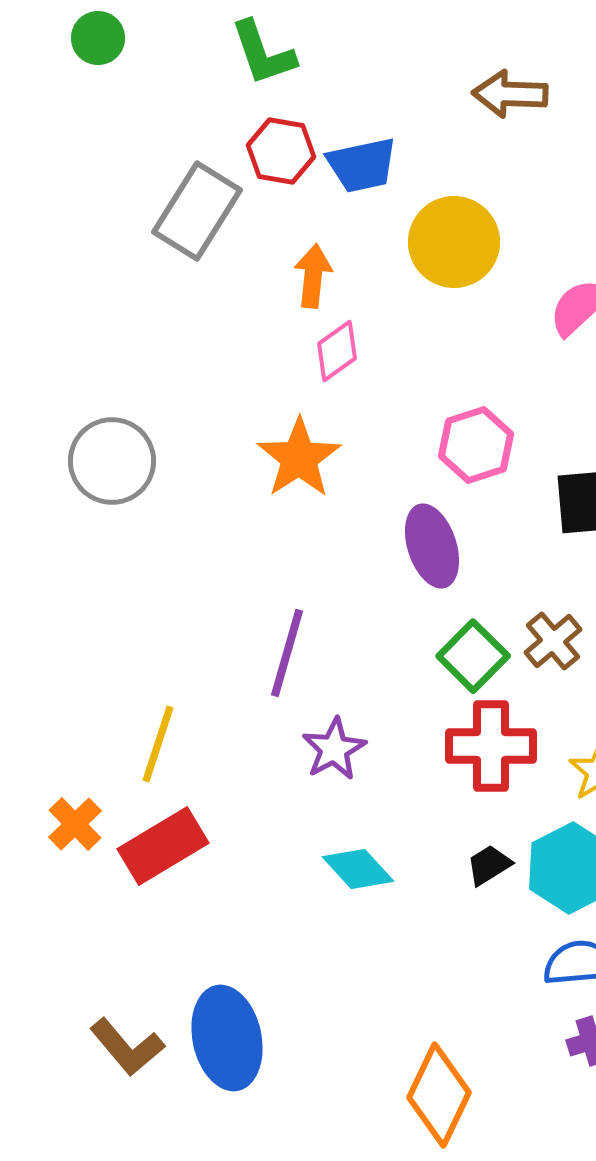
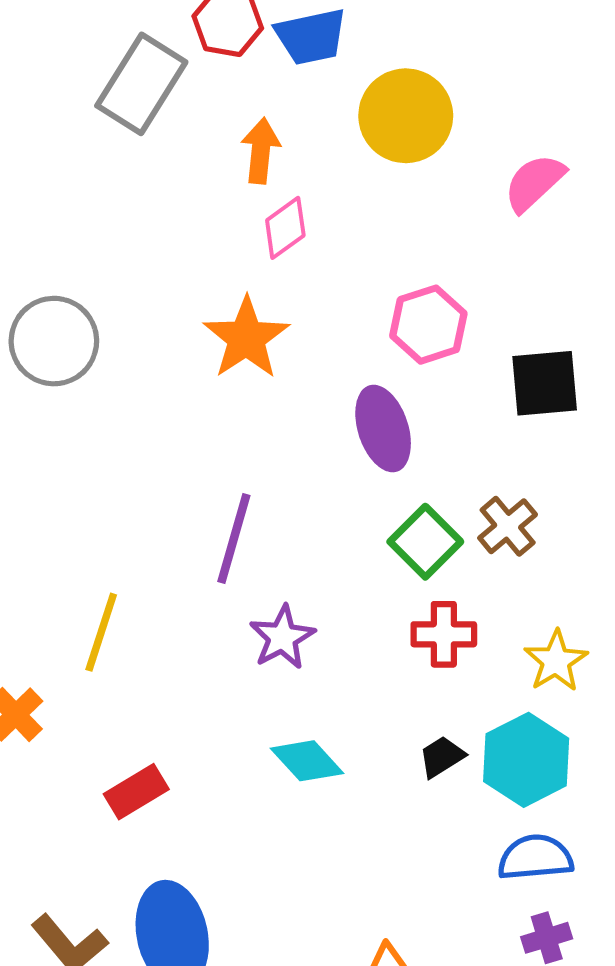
red cross: (491, 746) -> (444, 634), size x0.7
red rectangle: (163, 846) -> (136, 792), moved, size x0.7

